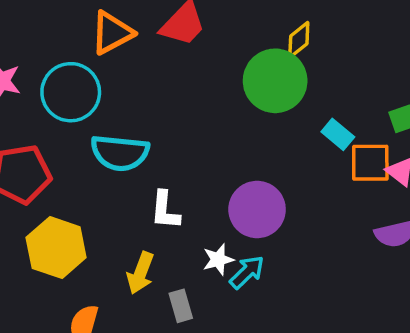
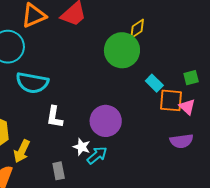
white star: (218, 260) -> (82, 147), turned 30
yellow arrow: (140, 273) -> (22, 151), moved

